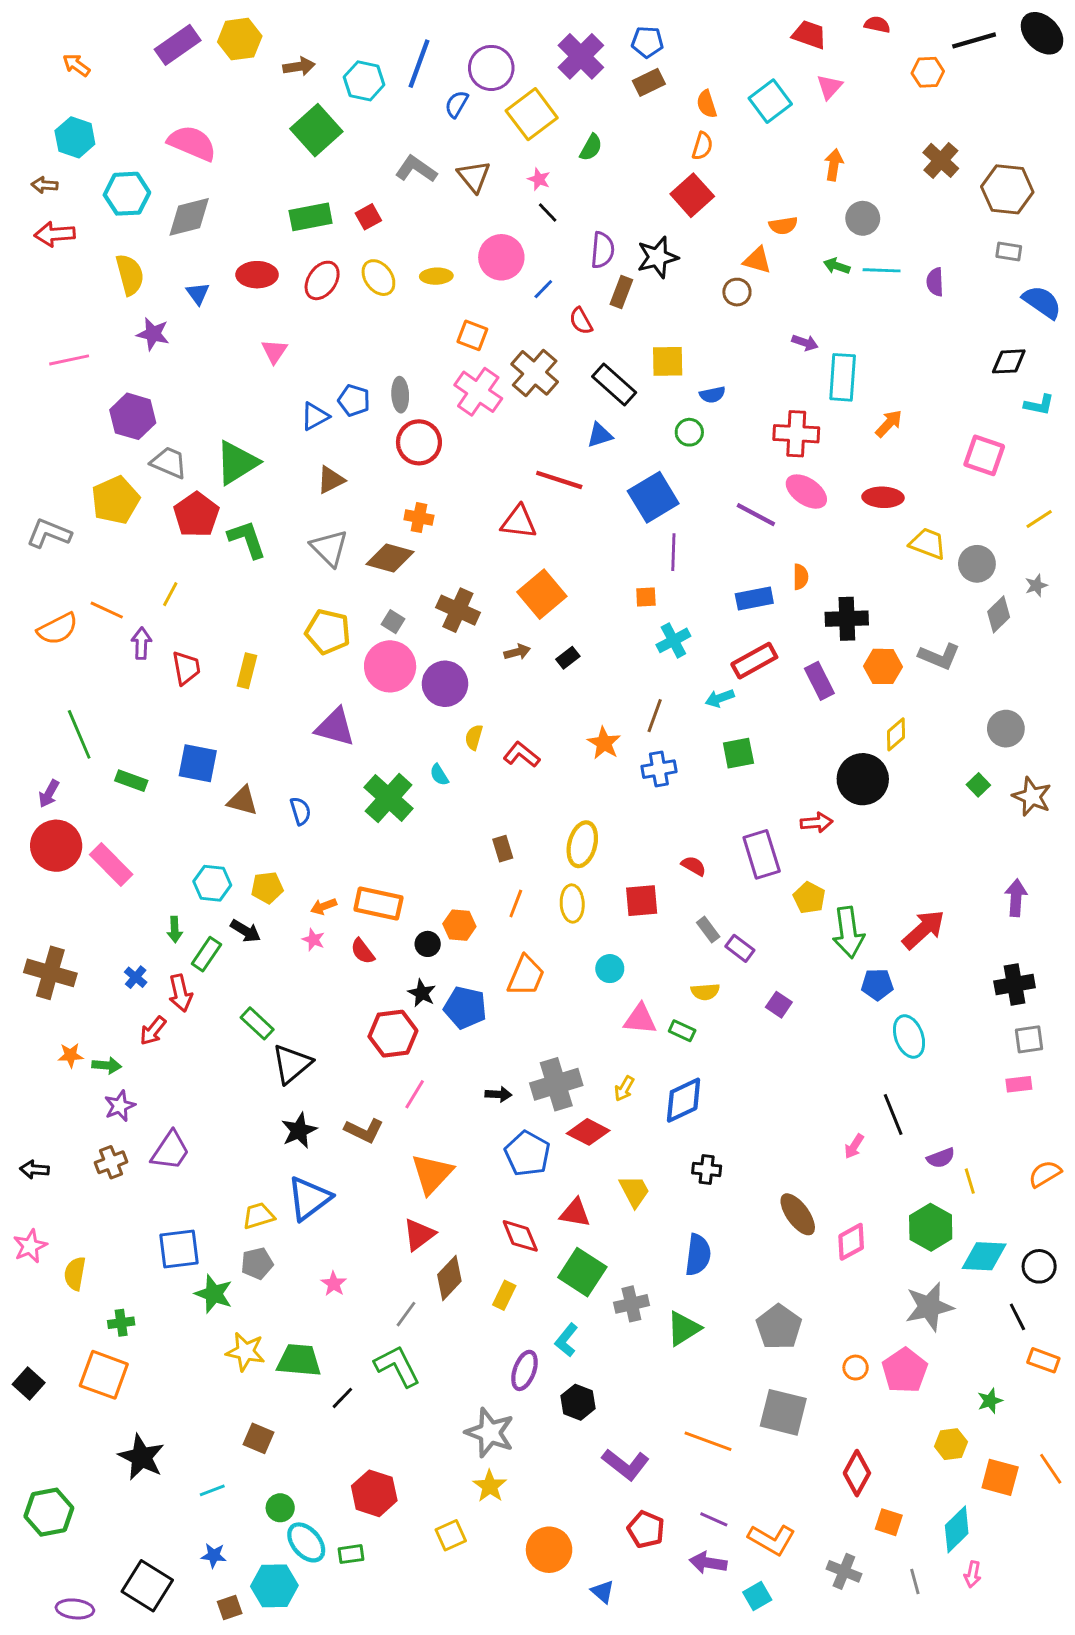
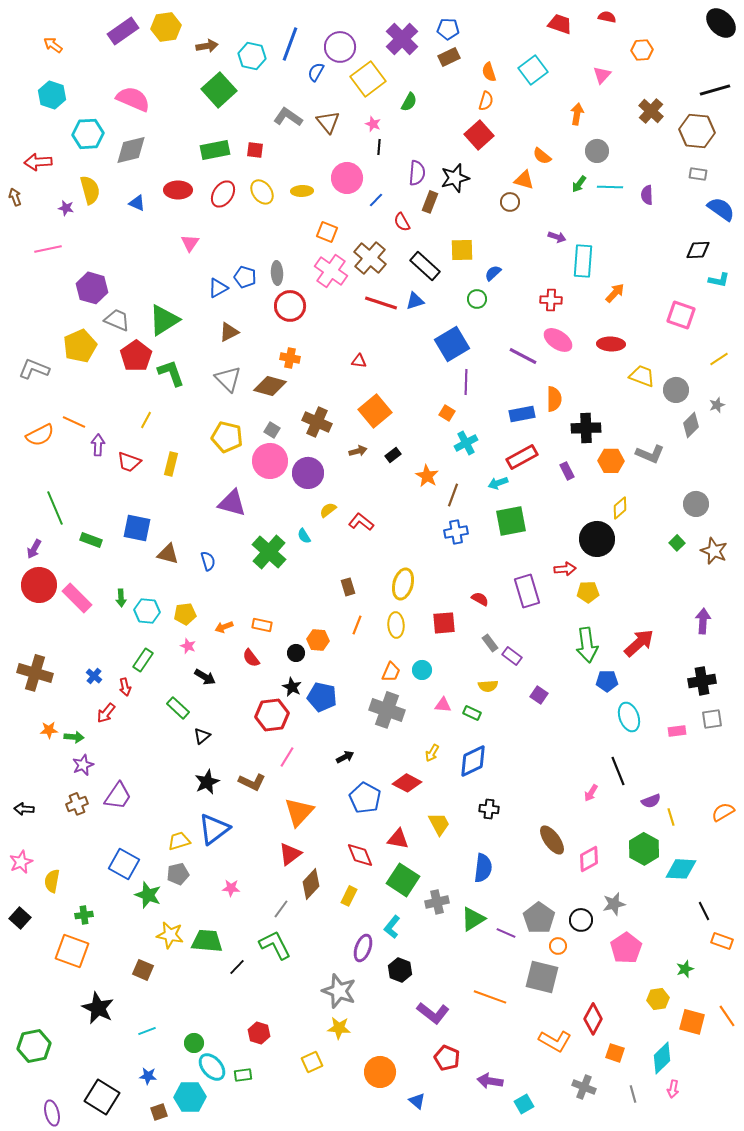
black line: (974, 40) -> (715, 90), moved
pink triangle: (830, 87) -> (602, 75), moved
brown arrow: (45, 185) -> (15, 197), moved, turned 66
black line: (548, 213) -> (379, 147), turned 49
red square: (368, 217) -> (255, 150), turned 36
orange semicircle: (783, 226) -> (542, 156), turned 48
green arrow: (837, 266) -> (579, 184), turned -72
blue triangle: (198, 293) -> (137, 203), turned -30
purple star: (153, 334) -> (66, 208), moved, size x0.7
blue semicircle: (712, 395) -> (493, 273), turned 150
red cross: (796, 434) -> (551, 300), size x0.7
red line: (559, 480) -> (381, 303), moved
red triangle: (519, 522) -> (359, 361), size x0.6
orange semicircle: (801, 577) -> (554, 399), size x1.4
yellow line: (170, 594) -> (146, 420), moved
orange square: (646, 597) -> (447, 413), turned 35
red trapezoid: (186, 668) -> (129, 462), turned 120
purple rectangle: (819, 681) -> (567, 471), size x0.7
yellow semicircle: (474, 737) -> (328, 510), turned 36
orange star: (604, 743) -> (427, 476), moved
green square: (738, 753) -> (511, 521), size x1.4
yellow pentagon: (809, 898) -> (588, 592), moved, turned -30
orange rectangle: (378, 903) -> (262, 625), size x0.6
green arrow: (175, 930) -> (121, 598), moved
black arrow: (245, 931) -> (205, 677), moved
pink star: (313, 940) -> (188, 646), moved
orange trapezoid: (526, 976) -> (391, 672), moved, size x0.7
red arrow: (180, 993) -> (125, 687), size x0.7
pink triangle: (640, 1019) -> (443, 705), size x0.7
black triangle: (292, 1064) -> (202, 736), size x0.6
gray cross: (556, 1084) -> (387, 710), moved, turned 36
pink rectangle: (1019, 1084) -> (677, 731), moved
black arrow: (498, 1094) -> (345, 757), turned -30
blue square: (179, 1249) -> (124, 864), turned 36
black circle: (1039, 1266) -> (581, 920), moved
pink star: (334, 1284) -> (231, 888), turned -30
gray star: (929, 1307) -> (614, 904), moved, size x0.7
orange circle: (856, 1368) -> (558, 946), moved
black square: (29, 1383) -> (20, 918), moved
brown square: (258, 1438) -> (143, 970), moved
yellow star: (490, 1486) -> (339, 1028), turned -30
red hexagon: (374, 1493) -> (259, 1033), size x0.7
purple line: (714, 1519) -> (506, 933), moved
orange L-shape: (772, 1540) -> (555, 1041), moved
purple ellipse: (75, 1609) -> (52, 1113), turned 70

